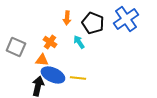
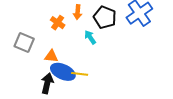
orange cross: (50, 42) -> (58, 23), moved
yellow line: (78, 78) -> (80, 74), moved

